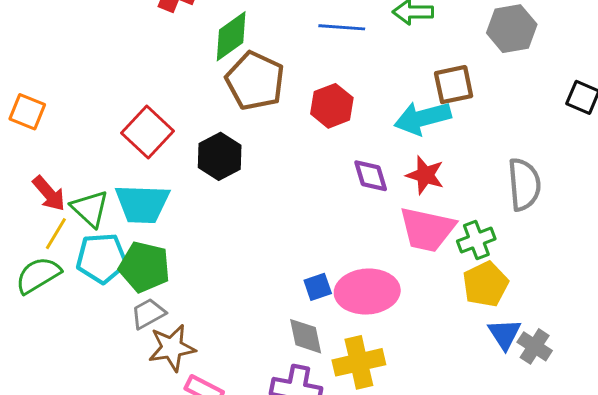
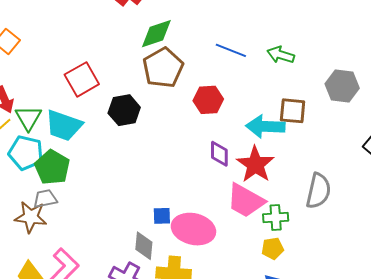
red star: (425, 175) -> (255, 164), size x1.4
yellow pentagon: (485, 284) -> (273, 248), size x0.7
brown star: (172, 348) -> (31, 217), moved

